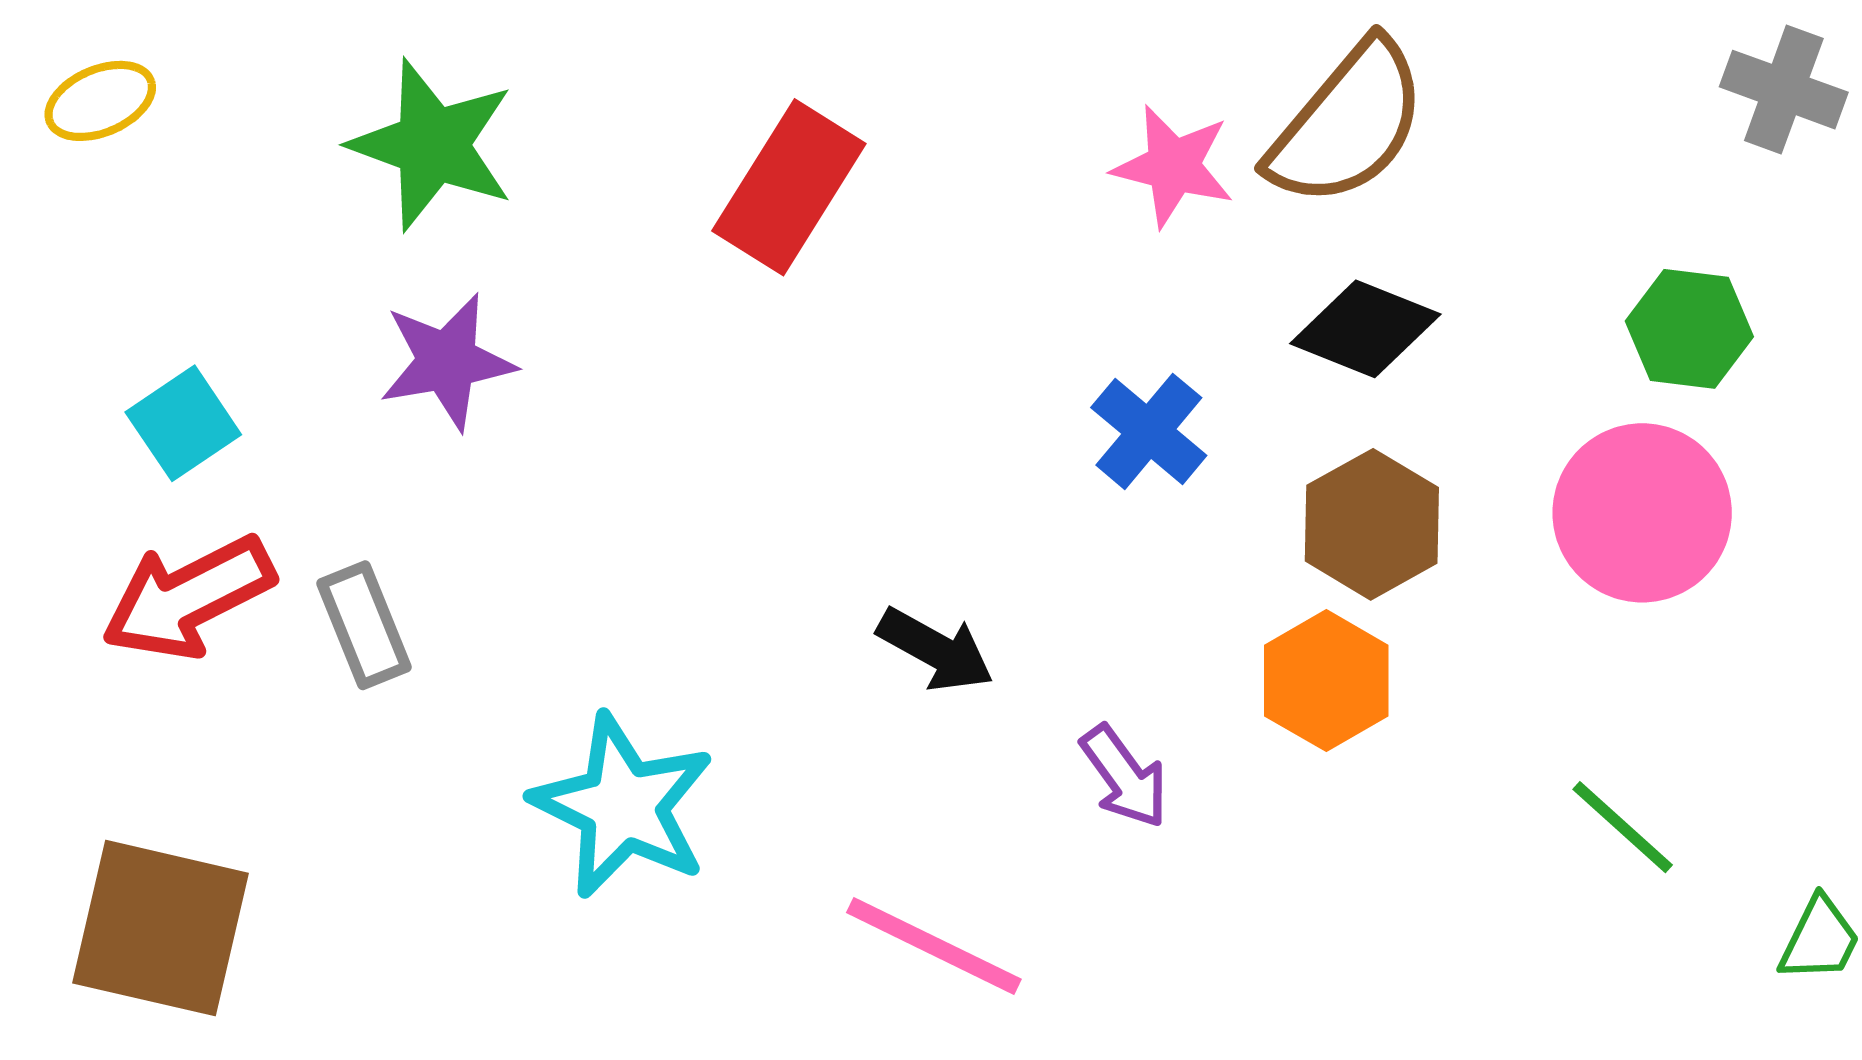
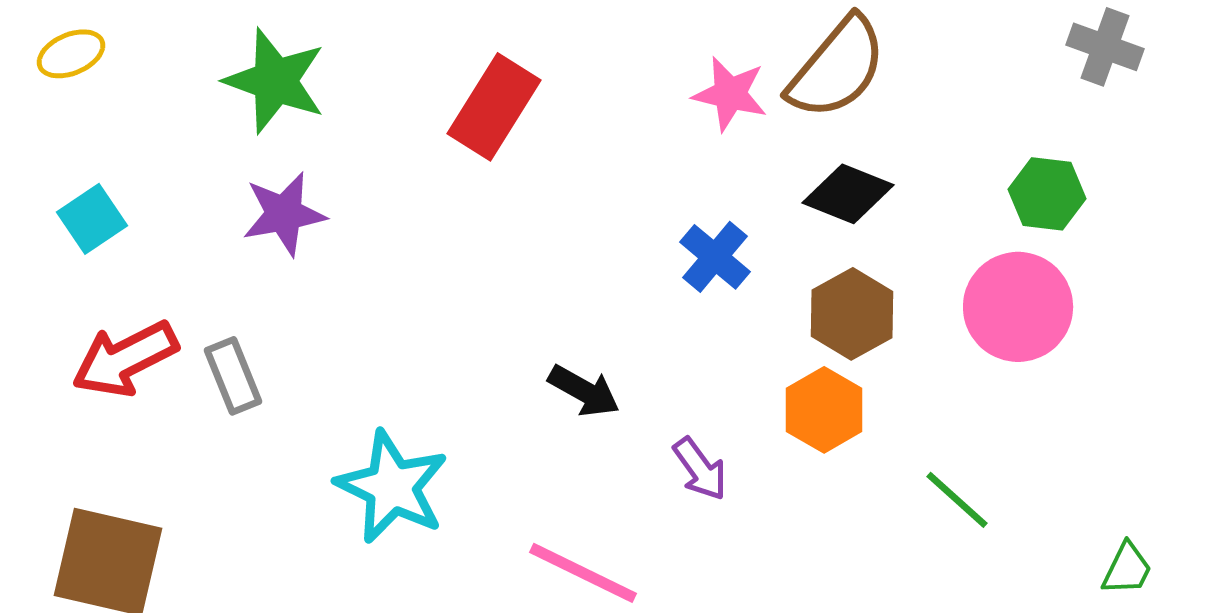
cyan square: (183, 423) -> (92, 219), moved
green line: (1623, 827) -> (957, 500), moved

